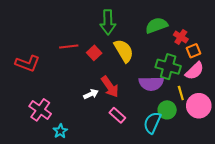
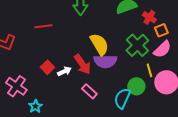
yellow semicircle: (124, 51) -> (99, 44), moved
red square: (94, 53) -> (47, 67), moved
green cross: (168, 67) -> (137, 45), turned 30
purple semicircle: (151, 84) -> (105, 61), moved

